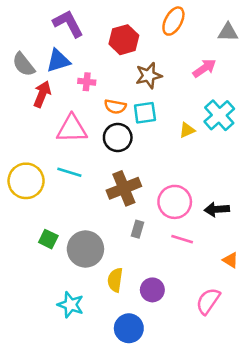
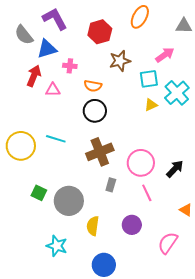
gray semicircle: (24, 64) -> (24, 35), moved
cyan square: (145, 113) -> (149, 79), moved
pink triangle: (72, 129) -> (53, 90), moved, size x0.6
black arrow: (217, 209) -> (175, 169), turned 138
pink line: (182, 239) -> (147, 193), turned 48
purple circle: (152, 290) -> (132, 225), moved

